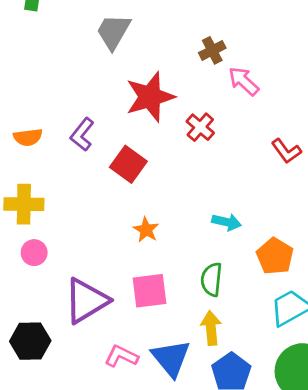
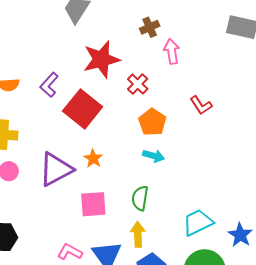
pink arrow: (244, 81) -> (172, 51), turned 35
red square: (128, 164) -> (83, 109), size x1.4
orange pentagon: (275, 256) -> (152, 122), moved
purple triangle: (86, 301) -> (56, 169), moved

